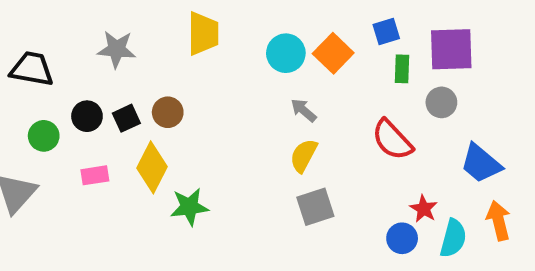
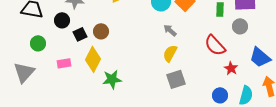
black circle: (87, 116) -> (62, 20), moved
red star: (424, 209) -> (231, 68), moved

